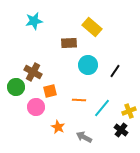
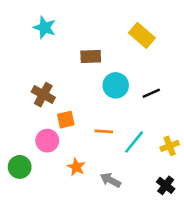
cyan star: (34, 21) -> (45, 27), turned 30
yellow rectangle: (92, 27) -> (142, 35), moved
black line: (115, 71) -> (151, 93), turned 32
green circle: (16, 87) -> (20, 167), moved
black cross: (121, 130) -> (166, 185), moved

